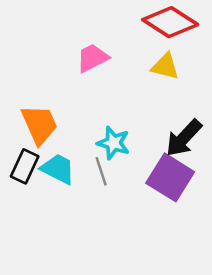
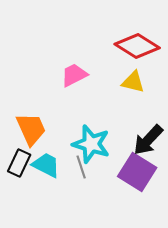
cyan star: (113, 143) -> (91, 144), size x1.4

